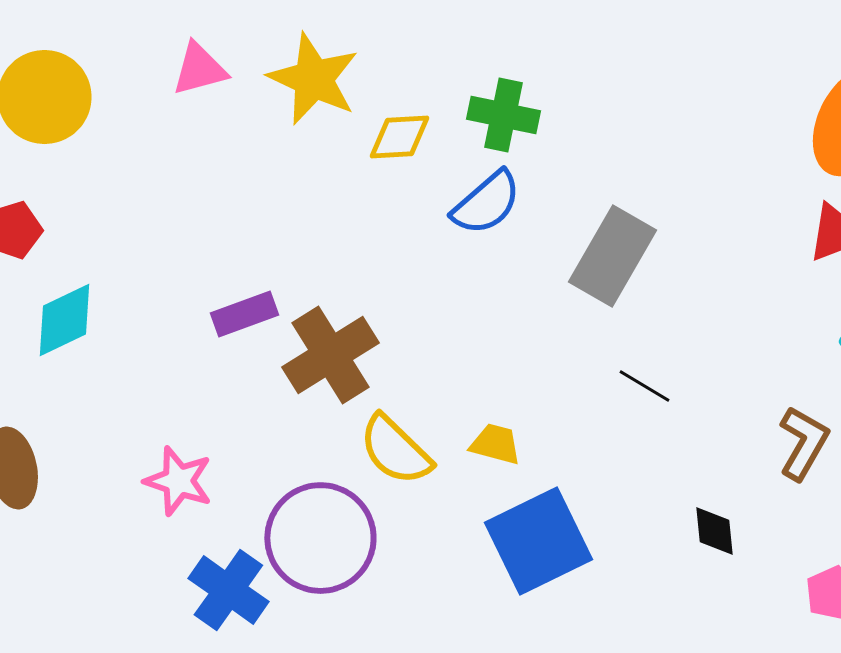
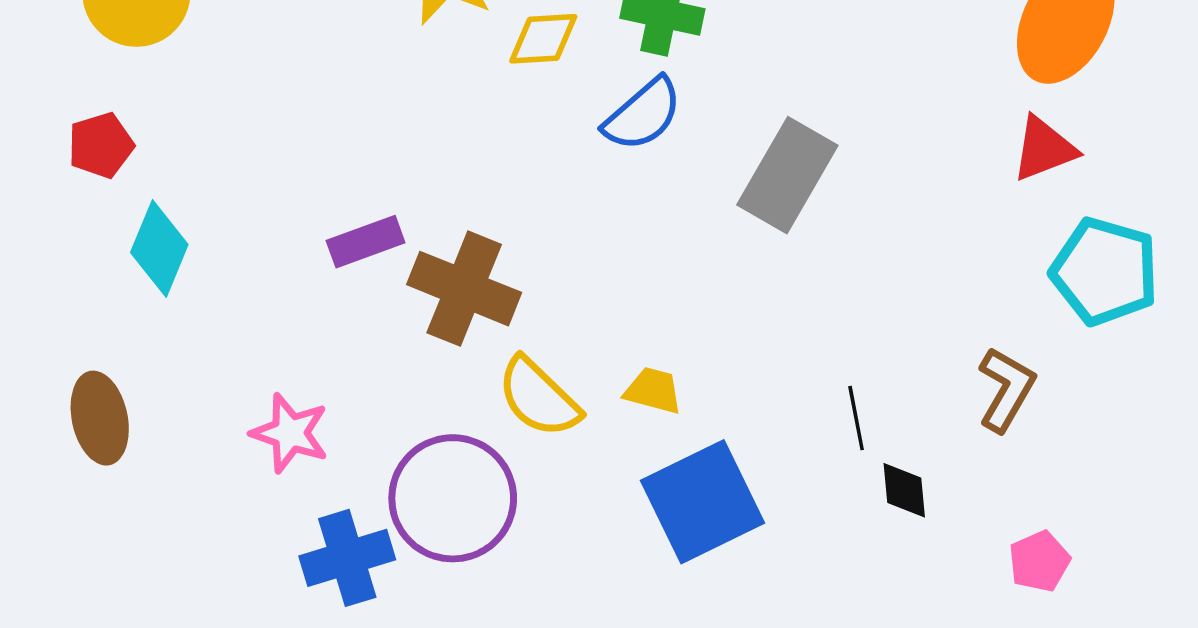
cyan diamond: (64, 320) -> (159, 248), turned -42
brown cross: (330, 355) -> (464, 289), turned -36
black line: (644, 386) -> (856, 418), moved, turned 48
blue cross: (228, 590) -> (347, 558), turned 38

